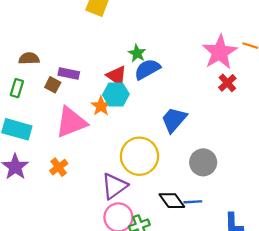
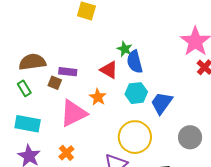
brown semicircle: (29, 58) -> (32, 62), size x1.5
blue semicircle: (147, 69) -> (135, 62), turned -70
green rectangle: (17, 88) -> (24, 88), turned -42
cyan hexagon: (116, 94) -> (136, 93), moved

